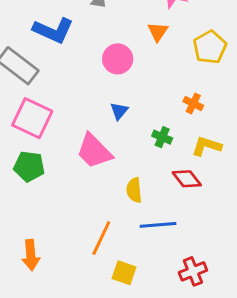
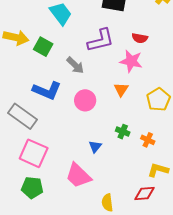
pink circle: (118, 59) -> (85, 100), moved
green cross: (162, 137) -> (123, 132), moved
red diamond: (187, 179) -> (145, 194), turned -55

